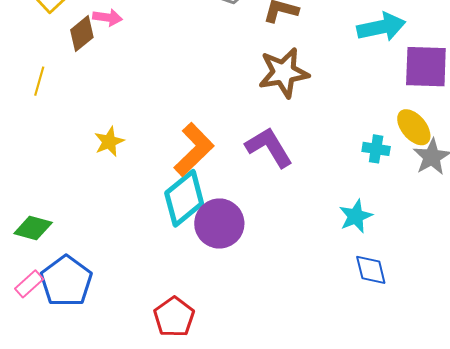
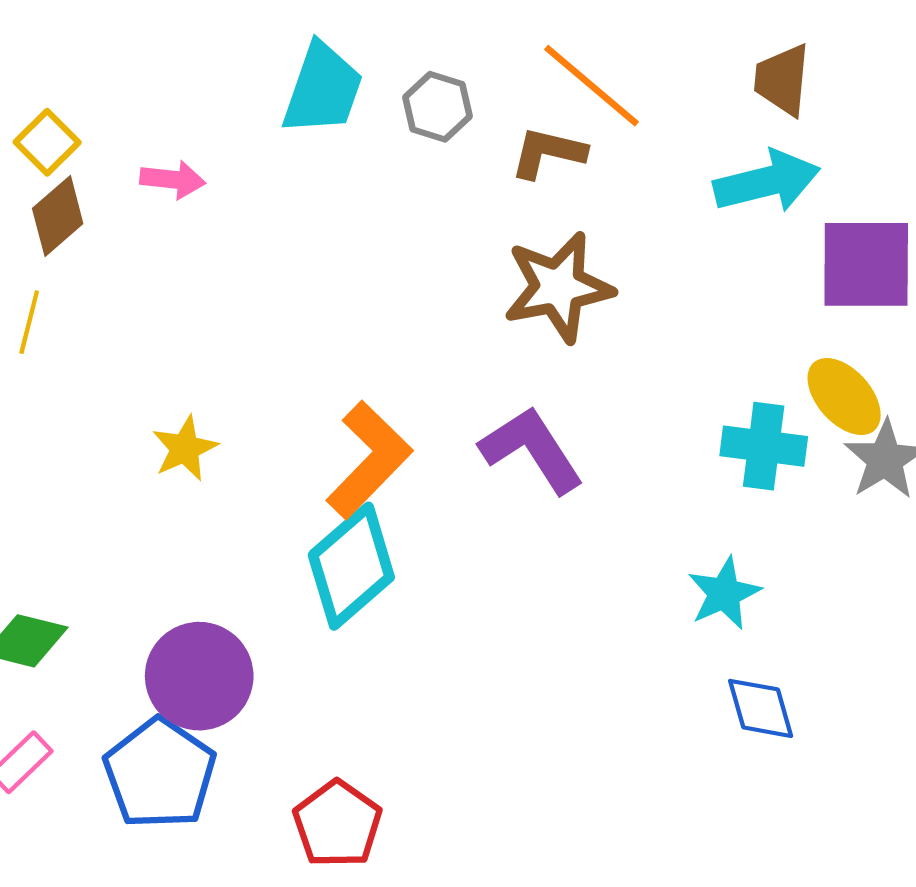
brown diamond: (82, 34) -> (58, 216), moved
cyan cross: (376, 149) -> (764, 446), size x1.4
purple circle: (219, 224) -> (199, 676), moved
blue pentagon: (66, 281) -> (160, 774), moved

